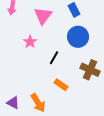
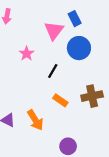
pink triangle: (43, 16) -> (54, 31), moved
brown cross: (90, 70) -> (92, 96), moved, turned -36

